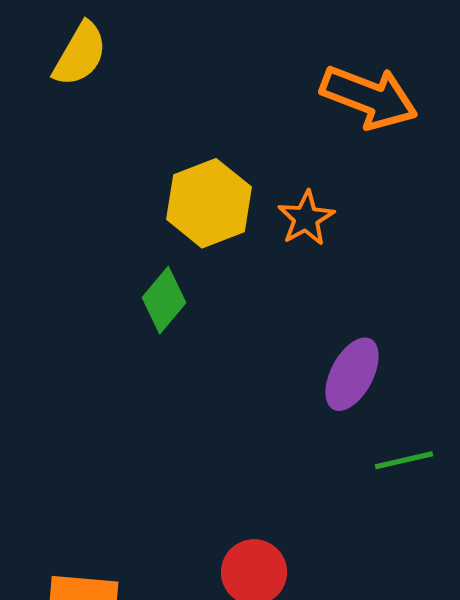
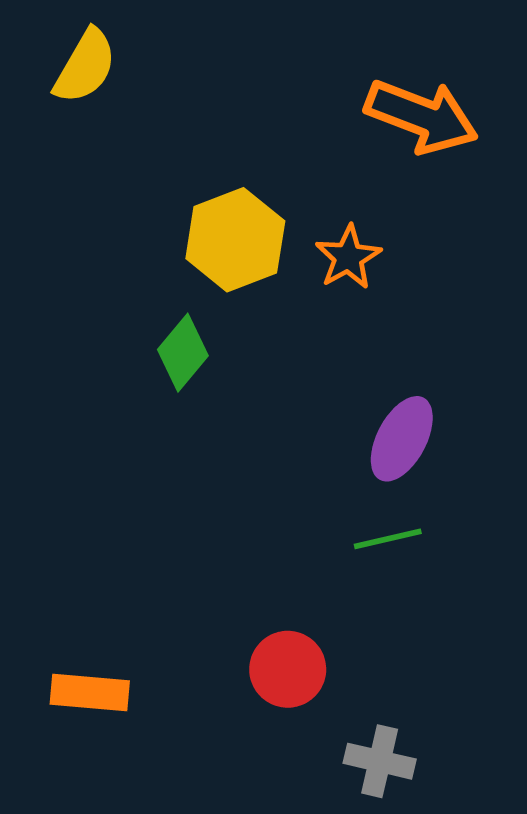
green line: (404, 460) -> (388, 539), moved

